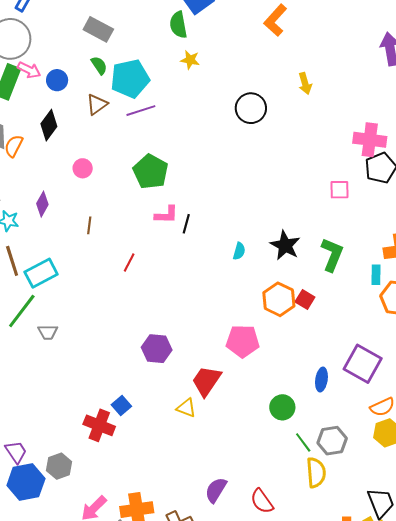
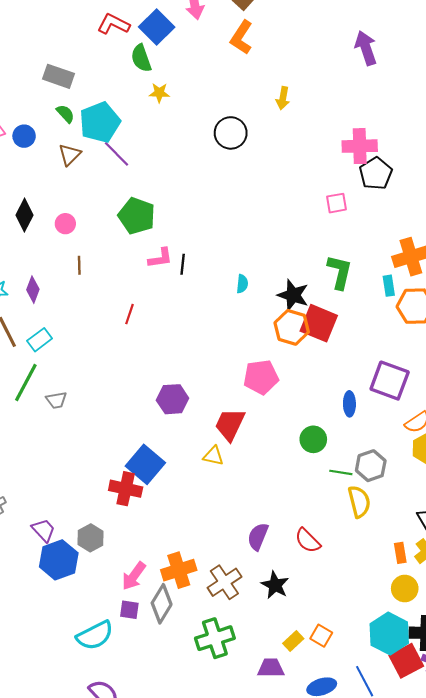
yellow arrow: (305, 83) -> (283, 98), turned 35
purple line: (141, 111) -> (116, 154), turned 72
black diamond: (49, 125) -> (25, 215), moved
purple diamond: (42, 204) -> (33, 290), moved
brown line: (89, 225) -> (79, 265), moved
black star: (285, 245) -> (293, 295), moved
cyan rectangle: (41, 273) -> (40, 340), size x0.7
red square: (305, 299) -> (319, 323), size x1.8
blue square: (121, 406) -> (145, 464), size x1.8
green line: (303, 442) -> (341, 472), turned -35

